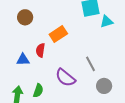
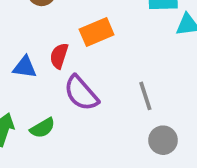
purple semicircle: (65, 78) -> (81, 93), moved
green semicircle: (38, 91) -> (43, 128), turned 32

